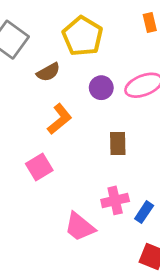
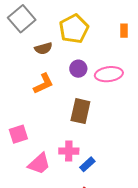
brown rectangle: (118, 144) -> (80, 111), size x1.4
pink square: (39, 167) -> (18, 134), moved
pink trapezoid: (80, 227) -> (39, 164), turned -95

